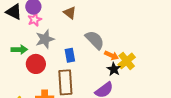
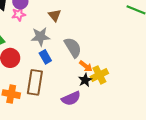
gray star: (45, 39) -> (40, 37), moved
blue rectangle: (70, 55) -> (45, 57), turned -32

